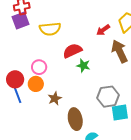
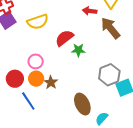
red arrow: (103, 30) -> (90, 11), turned 56
blue line: (17, 94) -> (28, 101), moved
brown star: (55, 98) -> (51, 82), moved

